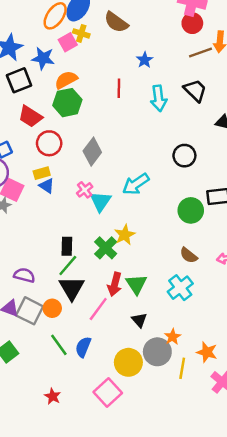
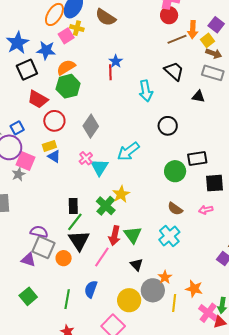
blue star: (145, 60) -> (116, 61), moved
cyan arrow: (159, 98) -> (146, 91), moved
gray square: (30, 311) -> (44, 247), moved
green line: (59, 345) -> (67, 299), moved, turned 48

